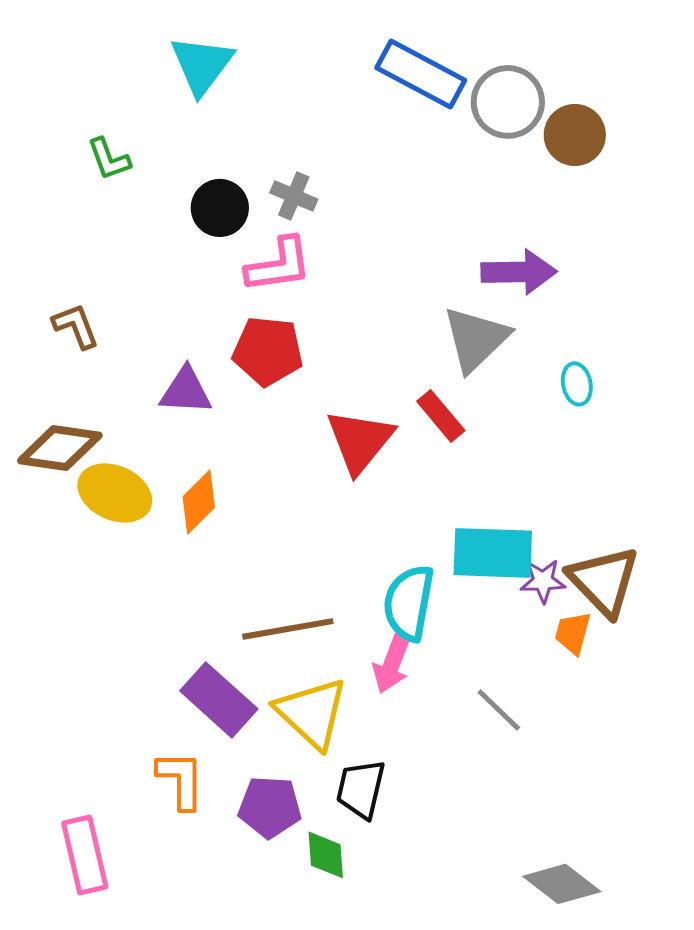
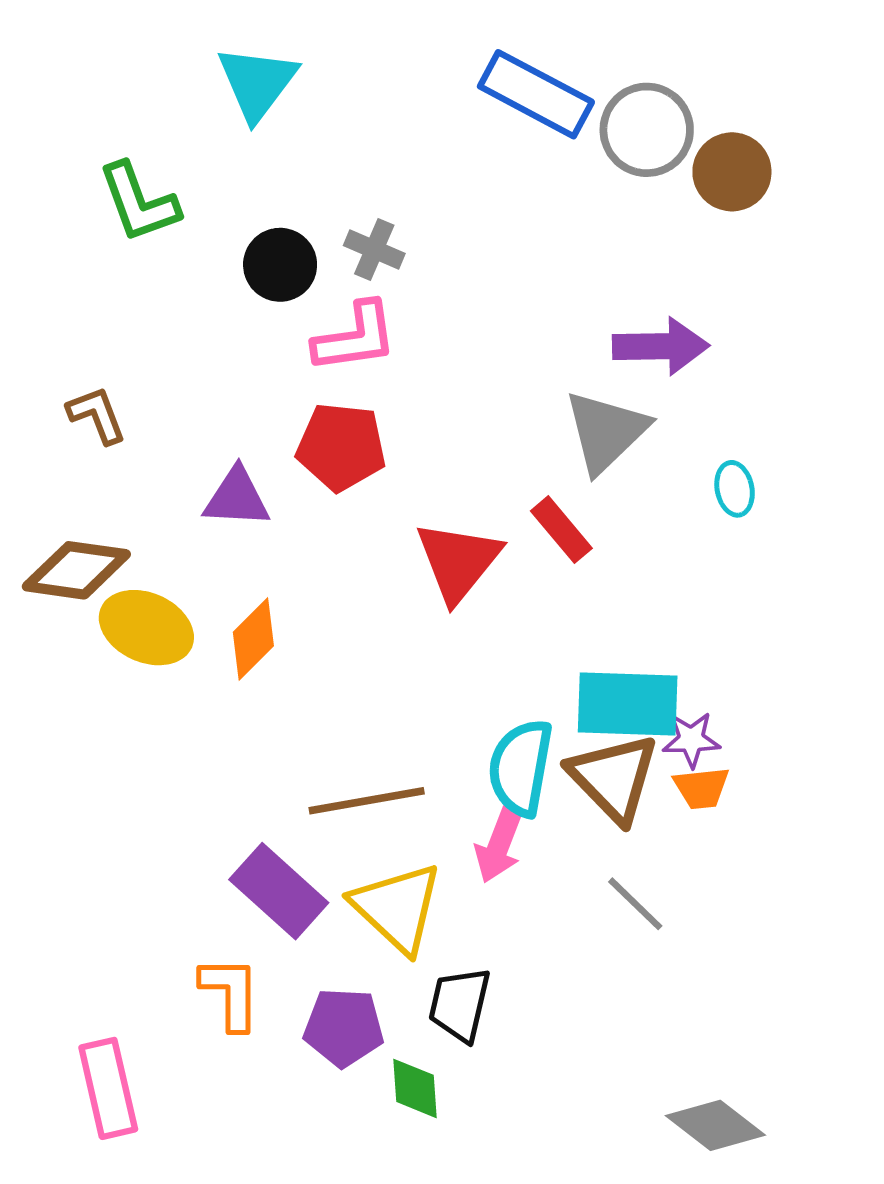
green L-shape: (109, 159) -> (139, 202), size x1.5
brown triangle: (604, 581) -> (614, 778), moved
orange trapezoid: (573, 633) -> (701, 788), moved, turned -111

